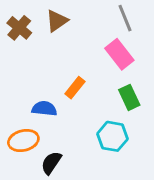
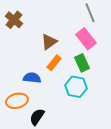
brown triangle: (57, 21) -> (49, 42), moved
green rectangle: (129, 97) -> (82, 63), moved
cyan hexagon: (112, 136) -> (76, 87), moved

